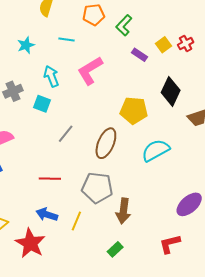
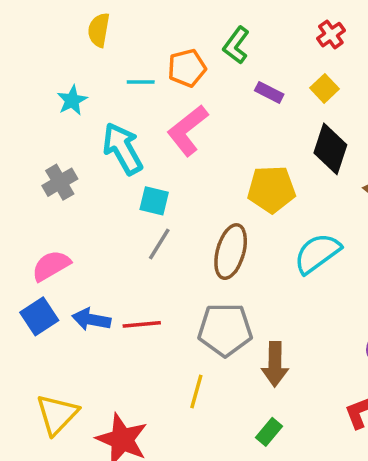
orange pentagon: (94, 15) -> (187, 68), moved
red cross: (186, 44) -> (331, 35), moved
yellow square: (163, 45) -> (324, 88), moved
cyan arrow: (51, 76) -> (123, 149), size x1.4
cyan square: (42, 104) -> (154, 201), moved
blue arrow: (47, 215) -> (91, 320), moved

